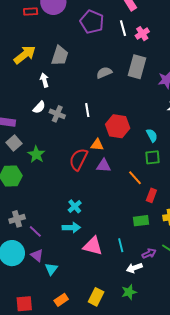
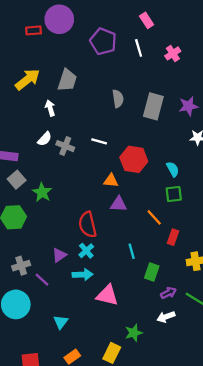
pink cross: (142, 34) -> (173, 53), moved
gray rectangle: (137, 67) -> (153, 106), moved
gray semicircle: (104, 73) -> (118, 99), turned 105
white line: (87, 110) -> (99, 141), turned -64
red semicircle: (78, 159) -> (88, 225), moved, turned -40
green rectangle: (141, 221) -> (152, 272), moved, turned -63
cyan line: (121, 245) -> (132, 251), moved
purple arrow: (149, 253) -> (168, 293), moved
purple triangle: (37, 255) -> (59, 255), moved, turned 48
white arrow: (134, 268) -> (166, 317), moved
green star: (129, 292) -> (134, 333), moved

